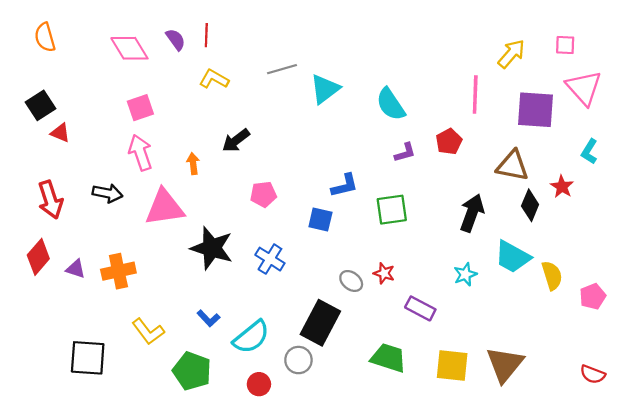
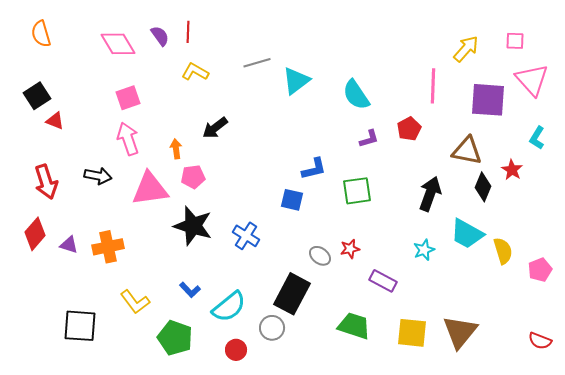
pink pentagon: (263, 194) -> (193, 177), moved
red star: (384, 273) -> (350, 249), turned -30

